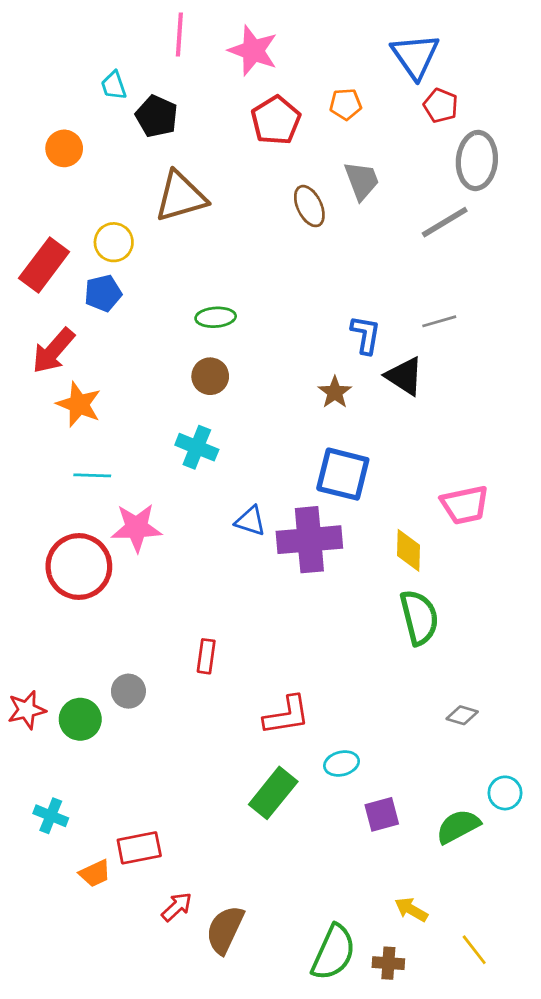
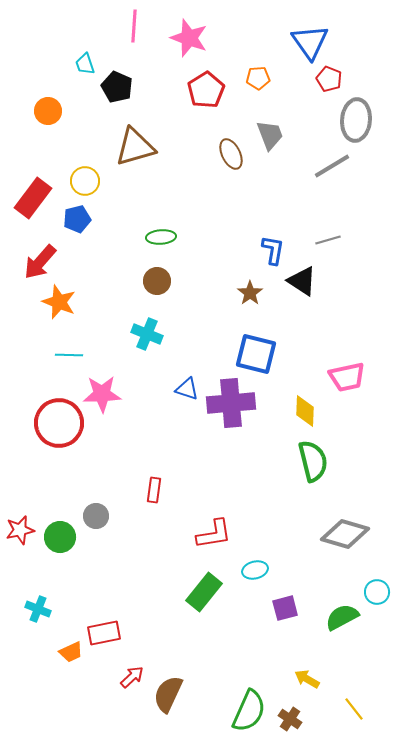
gray diamond: (462, 715) -> (345, 534), size x2.0
brown cross: (388, 963) -> (290, 719), turned 30

